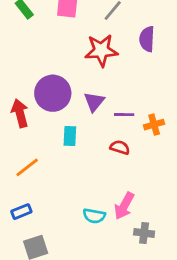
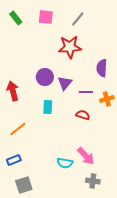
purple semicircle: (147, 39) -> (102, 68), moved
purple circle: (53, 93) -> (45, 77), moved, size x0.7
pink arrow: (124, 206) -> (86, 156), turned -72
gray cross: (144, 233) -> (93, 181), moved

